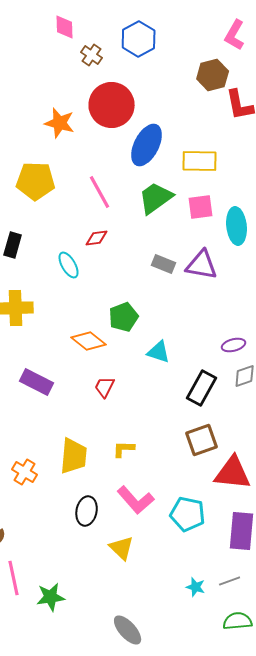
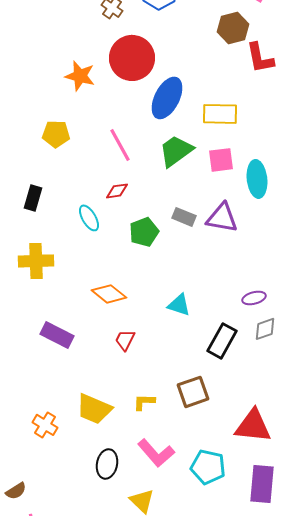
yellow pentagon: (36, 181) -> (56, 134), size x0.7
green pentagon: (124, 317) -> (144, 232), moved
brown square: (202, 440) -> (193, 392), moved
yellow trapezoid: (74, 456) -> (94, 409), turned 108

